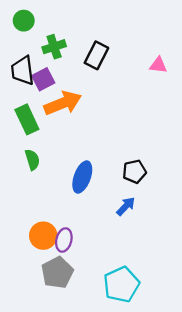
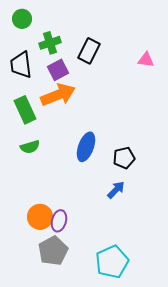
purple square: (43, 79) -> (58, 70), moved
green semicircle: (32, 160) -> (30, 147), turned 90
blue ellipse: (82, 177) -> (86, 147), moved

